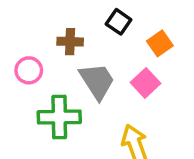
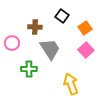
pink square: (146, 83) -> (86, 50), moved
green cross: (59, 117) -> (29, 69), size x0.7

